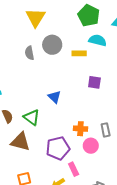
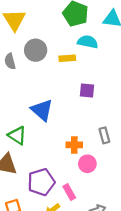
blue triangle: (54, 97) -> (42, 110), size x1.5
gray rectangle: (106, 130) -> (104, 135), moved
purple pentagon: (58, 148) -> (41, 182), moved

